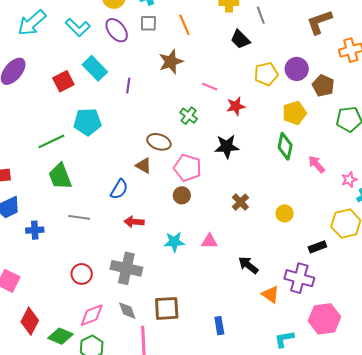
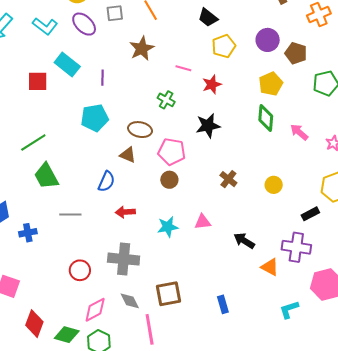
yellow pentagon: (266, 74) -> (224, 46), moved
red square: (63, 81) -> (38, 81), turned 35
cyan pentagon: (88, 122) -> (95, 118), moved

